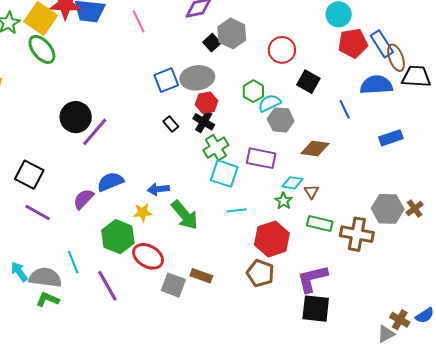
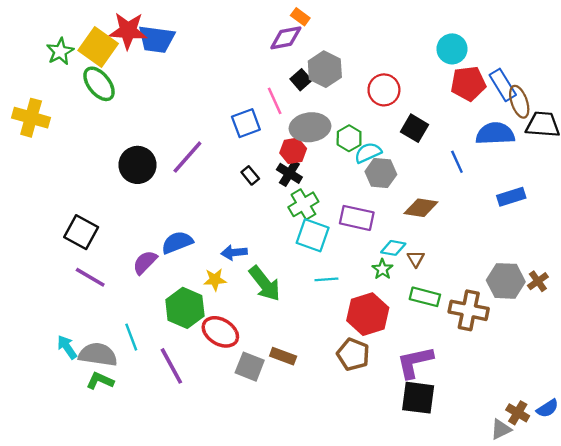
pink line: (139, 21) -> (275, 101), moved
gray ellipse: (197, 78) -> (310, 127), moved
purple line: (95, 132) -> (187, 157), moved

